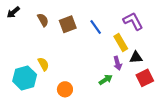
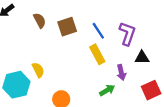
purple L-shape: (133, 21) -> (127, 34), moved, turned 45
yellow rectangle: (121, 42) -> (97, 54), moved
black triangle: (136, 57) -> (142, 58), moved

